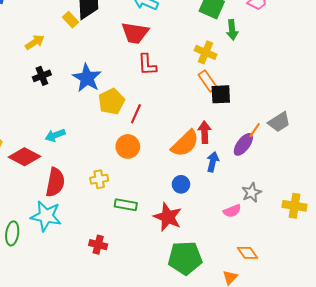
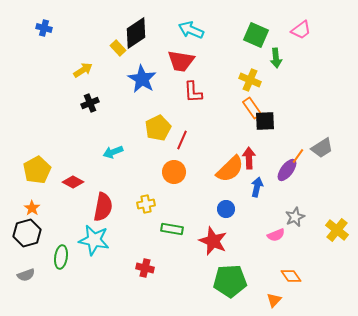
blue star: (87, 78) -> (142, 79), moved
cyan arrow: (55, 135) -> (113, 152), moved
red diamond: (24, 157) -> (73, 182), size x0.7
yellow cross: (295, 206) -> (337, 230), turned 30

